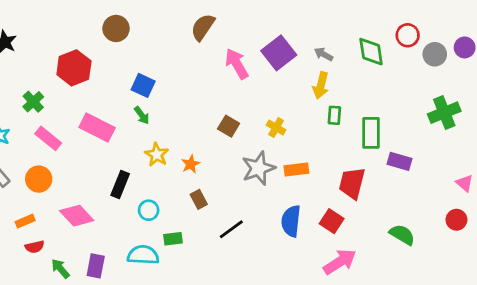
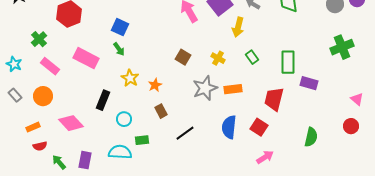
yellow arrow: (321, 85) -> (238, 27), moved
green rectangle: (334, 115) -> (252, 57), moved, turned -40
green semicircle: (402, 235) -> (311, 137), turned 72
pink arrow: (340, 262) -> (265, 157), size x0.7

